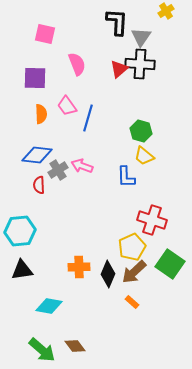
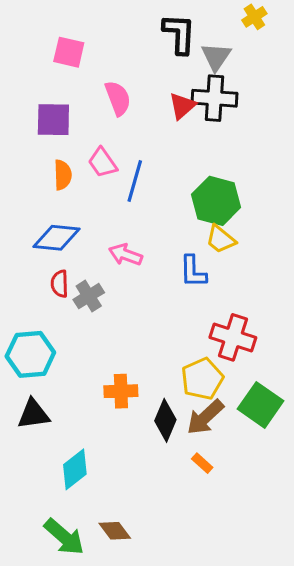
green hexagon: (141, 131) -> (216, 201), size x1.4
gray cross: (58, 170) -> (89, 296), moved
orange cross: (79, 267) -> (121, 391), moved
cyan diamond: (49, 306) -> (75, 469), turned -48

